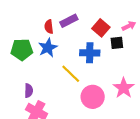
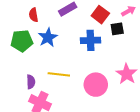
red semicircle: (49, 27) -> (34, 15), moved
yellow line: (71, 74) -> (59, 74), moved, turned -35

